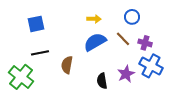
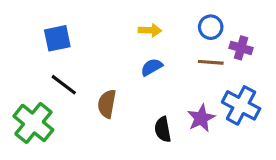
brown line: (123, 39) -> (211, 62), moved, turned -42
blue semicircle: (95, 42) -> (152, 67), size x0.6
purple cross: (145, 43) -> (241, 48), moved
black line: (40, 53) -> (64, 85), turned 48

